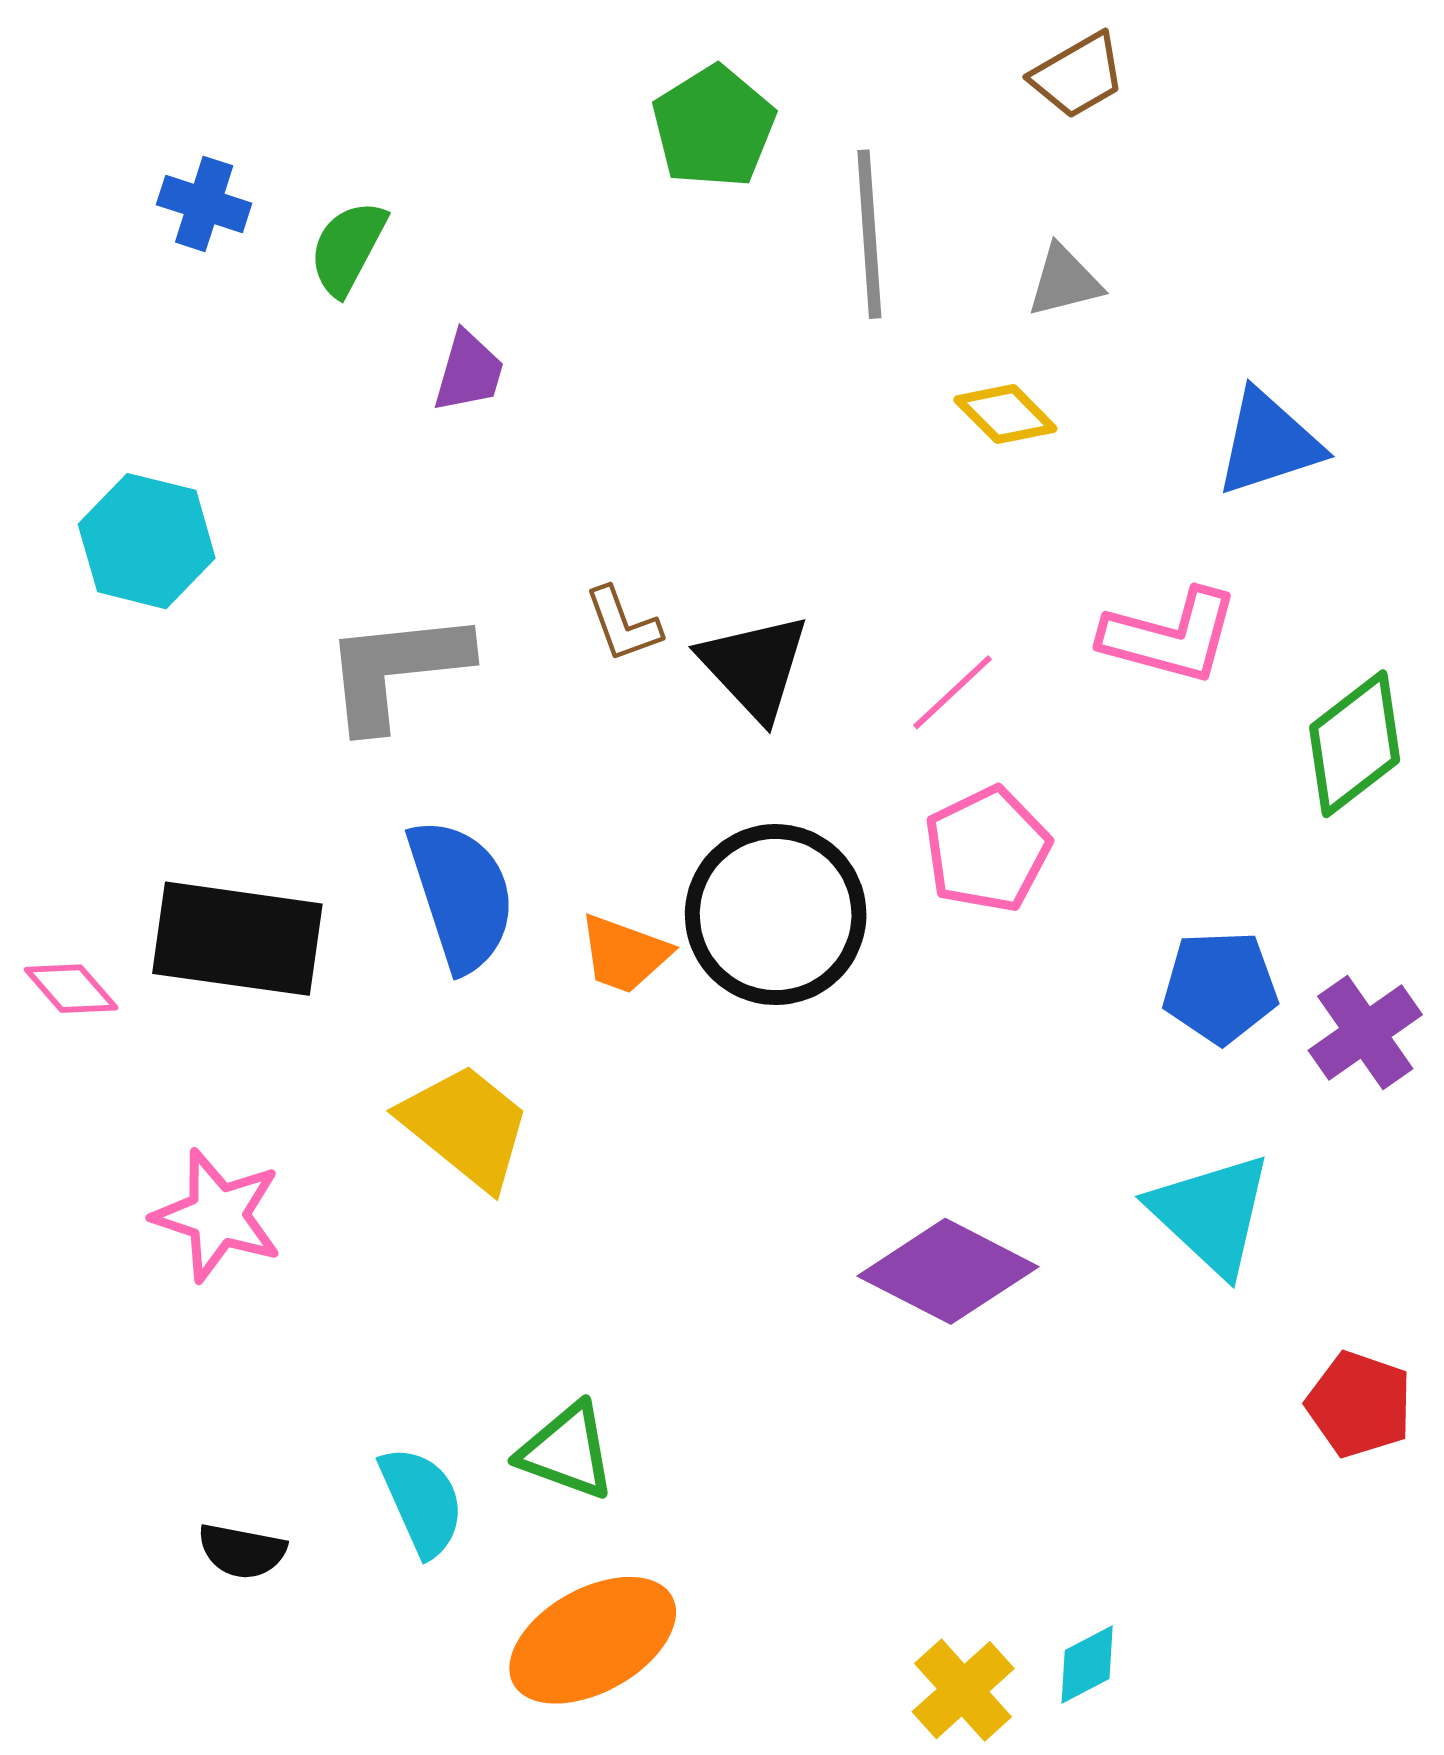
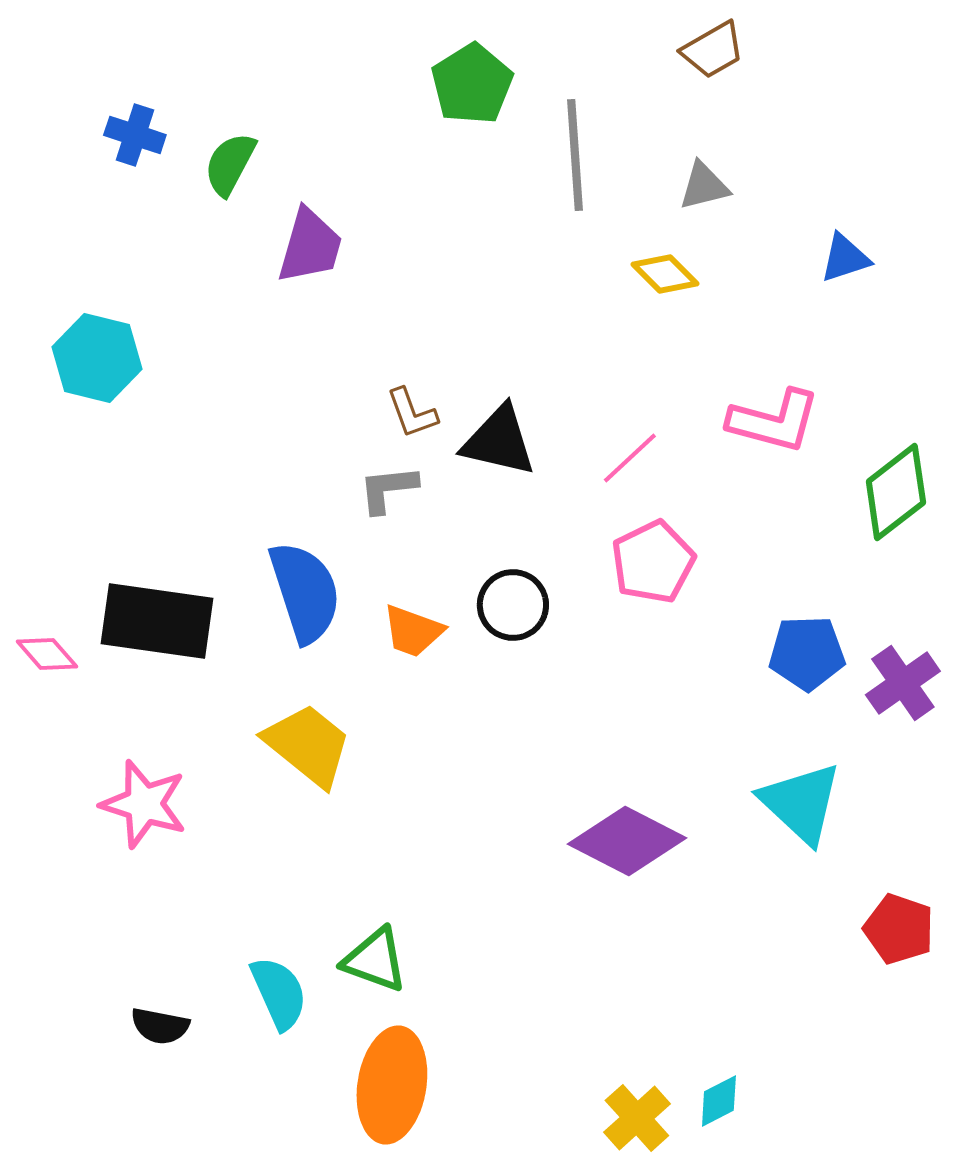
purple trapezoid: (469, 372) -> (310, 246), size x1.4
blue triangle: (1268, 443) -> (845, 258), moved, size x0.7
black triangle: (754, 667) -> (499, 441), turned -34
gray L-shape: (396, 670) -> (388, 489), moved, size x0.6
black circle: (776, 915) -> (513, 605), size x0.6
orange ellipse: (593, 1640) -> (392, 1085), turned -52

